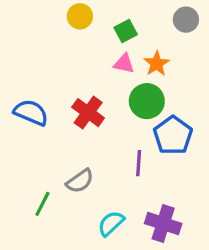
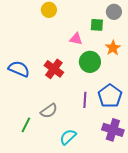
green square: (126, 31) -> (97, 25), moved, turned 32
orange star: (157, 64) -> (113, 48), moved
blue pentagon: (173, 135) -> (110, 96), moved
purple cross: (163, 223) -> (113, 130), moved

